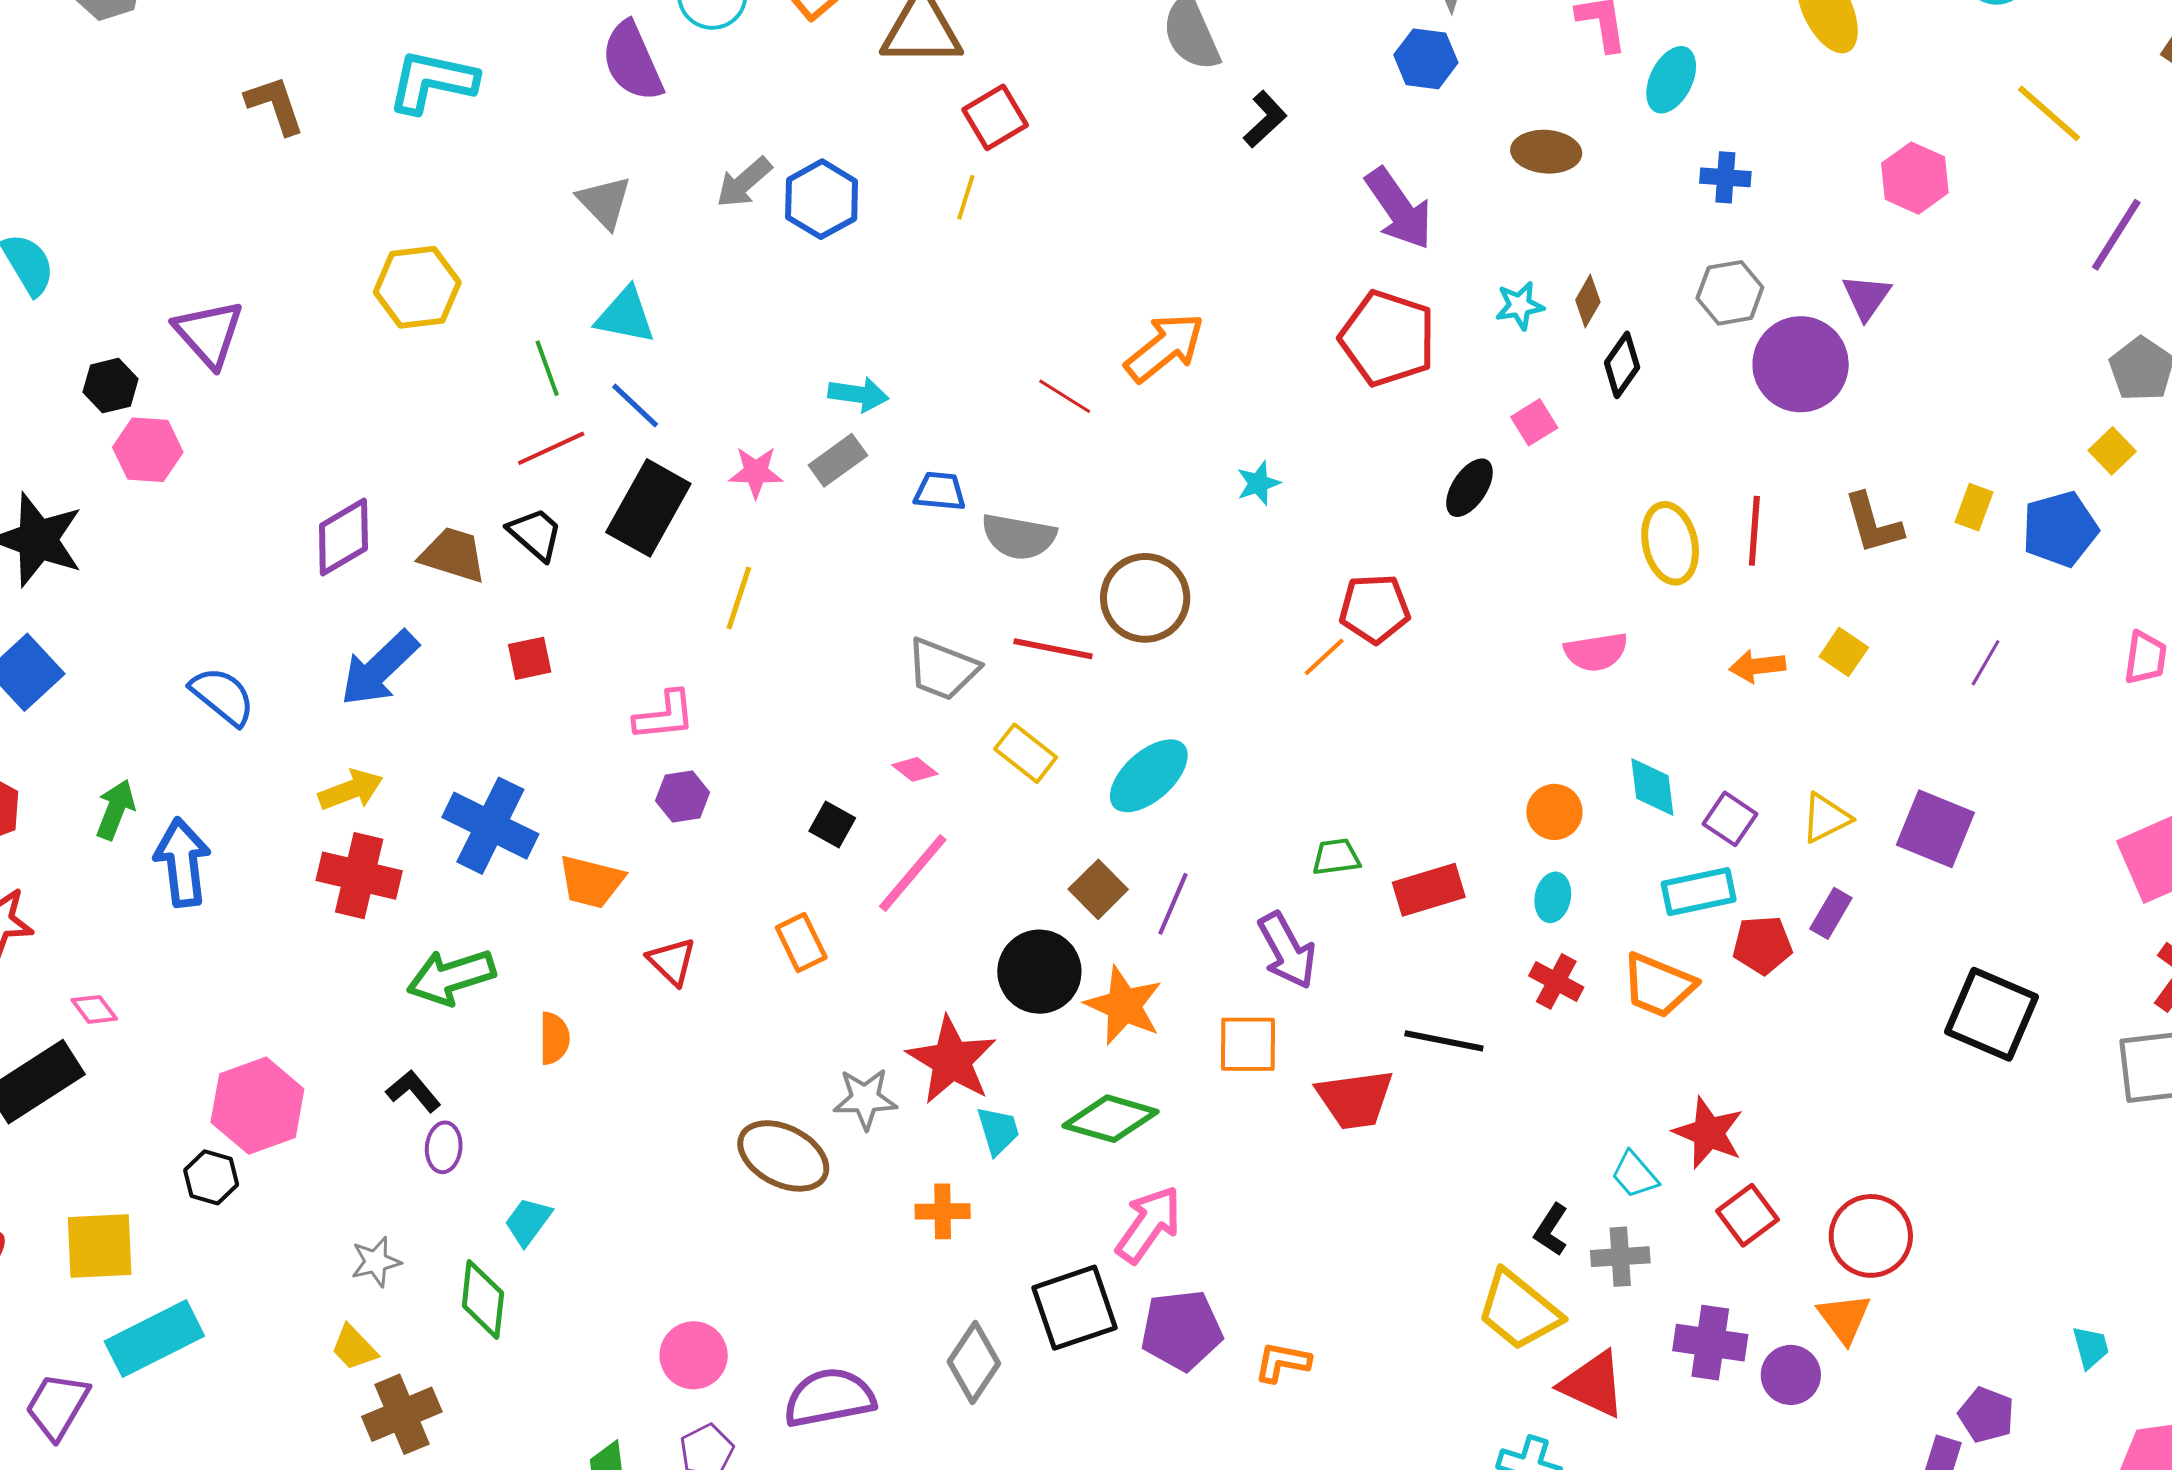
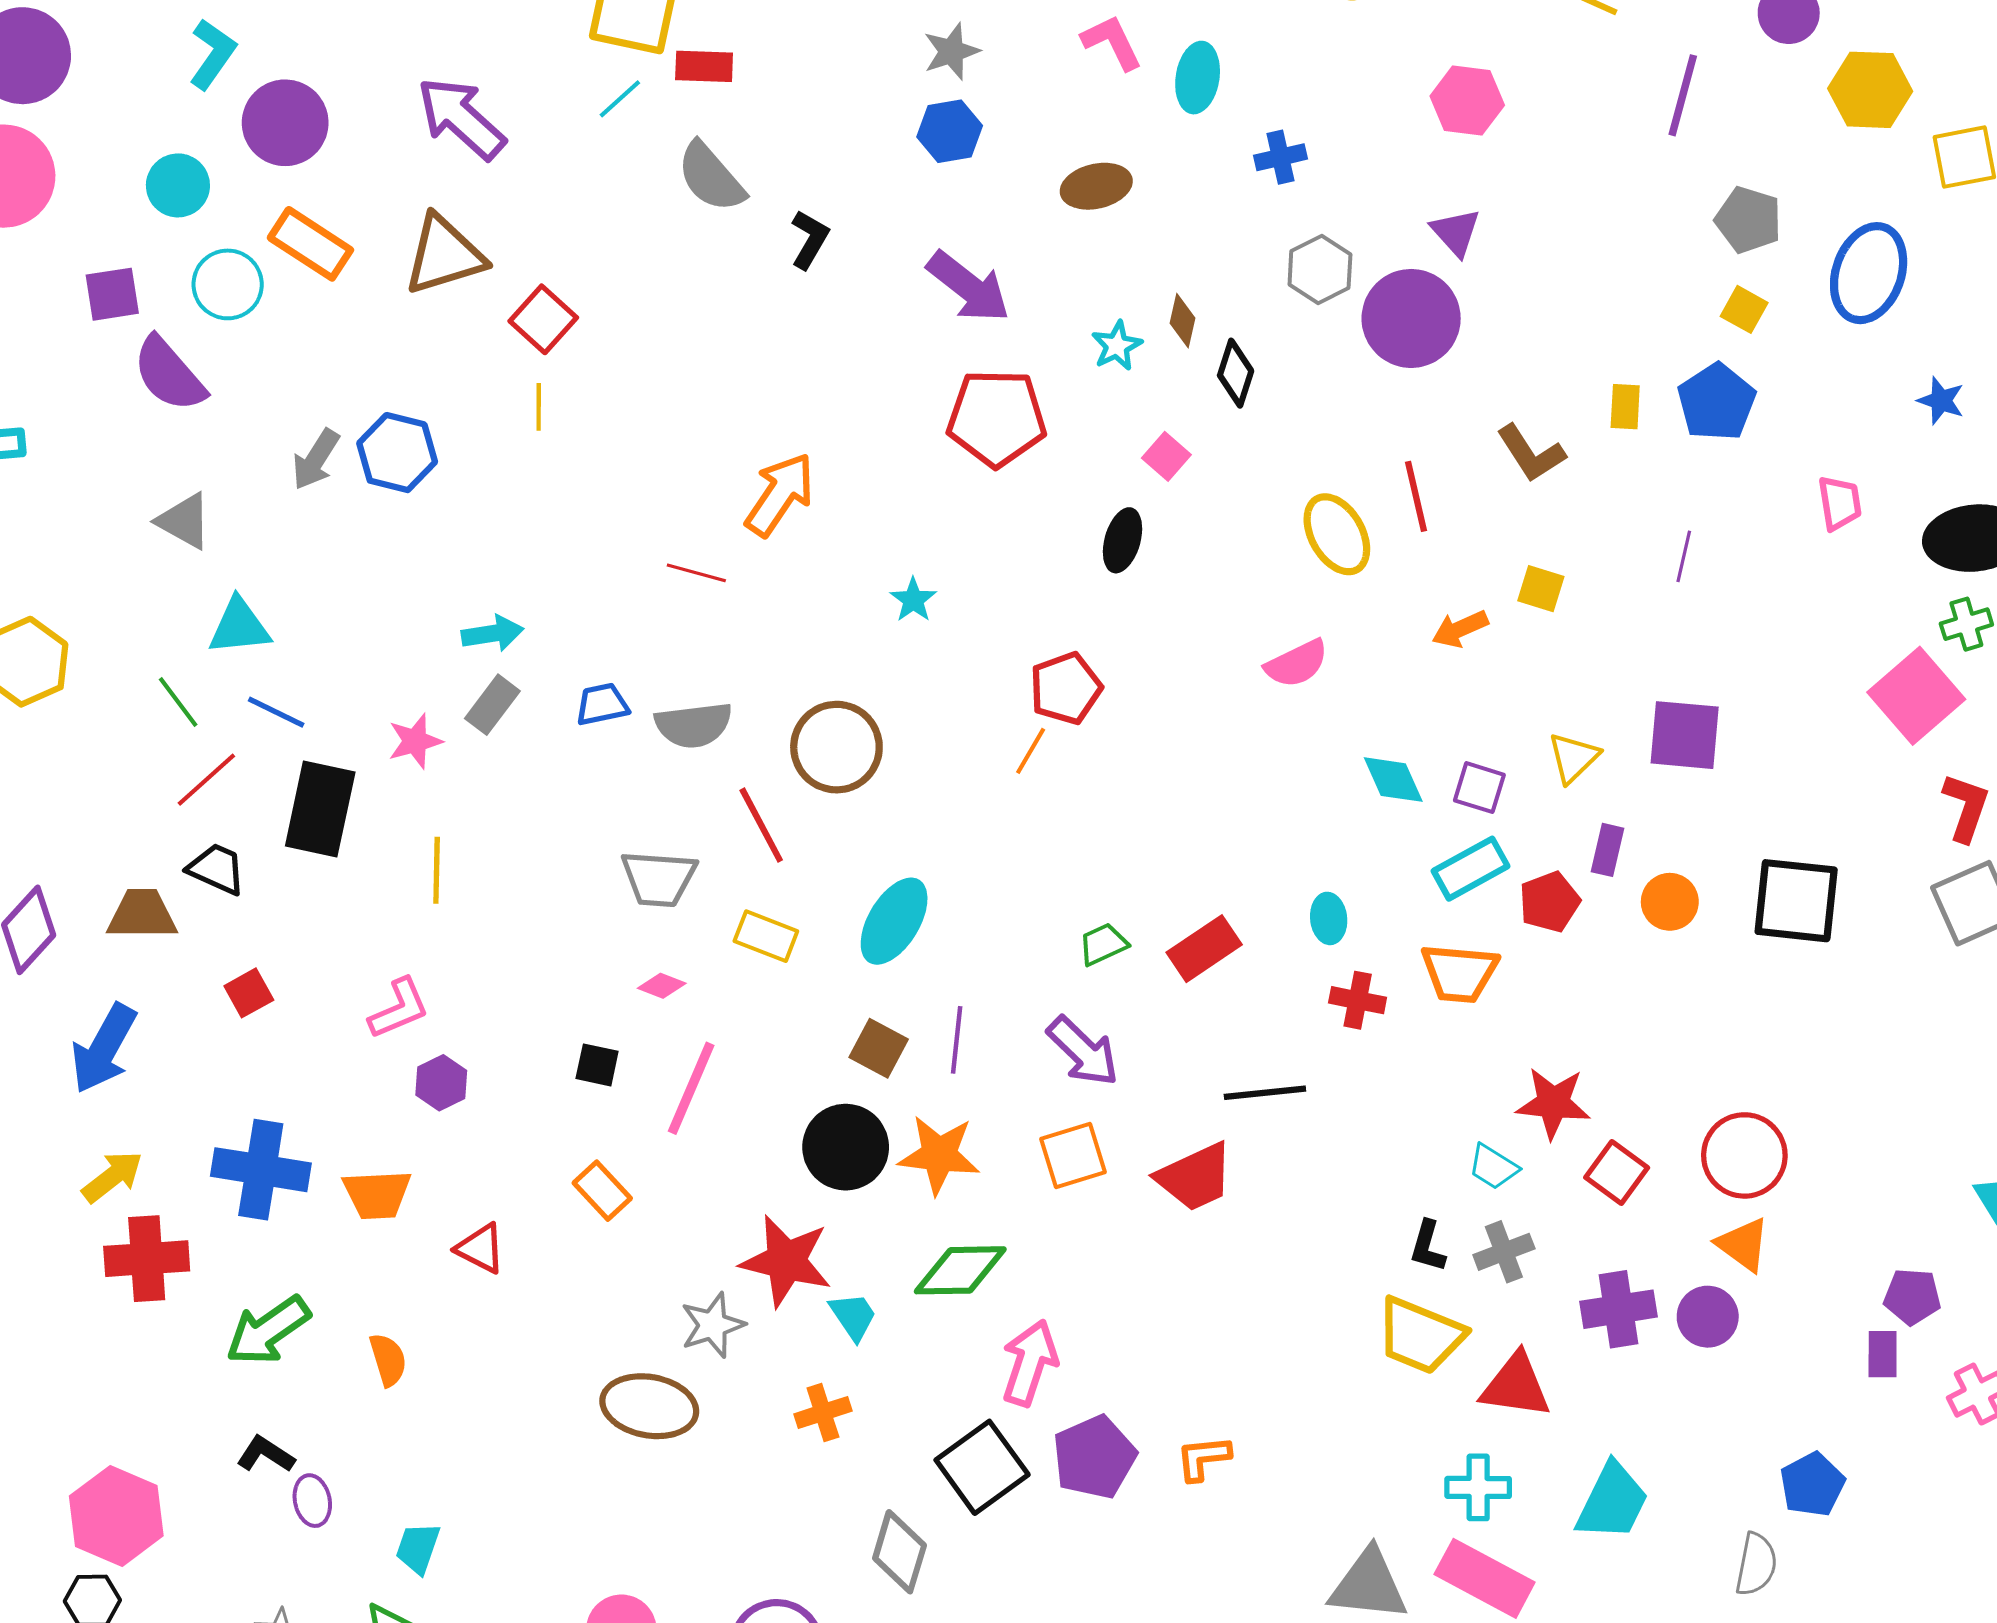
red line: (1053, 649) -> (761, 825), turned 68
orange circle: (1554, 812) -> (1670, 902), moved

